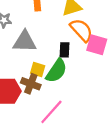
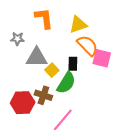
yellow square: (38, 69) -> (52, 70), moved, turned 32

